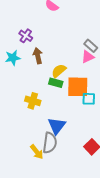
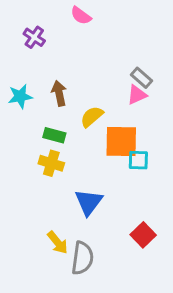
purple cross: (26, 36) -> (34, 37), moved
green rectangle: (56, 83) -> (54, 135), moved
gray semicircle: (50, 143) -> (82, 258), moved

